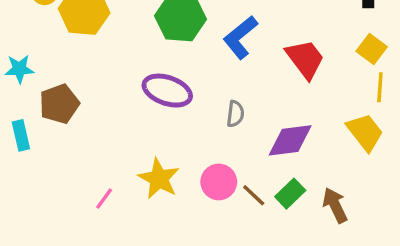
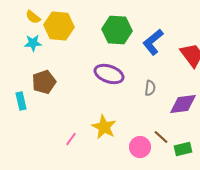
cyan star: (19, 69) -> (33, 43), moved
pink circle: (219, 182) -> (140, 147), moved
green rectangle: (290, 194) -> (183, 149), moved, turned 30

